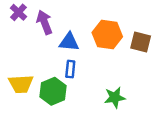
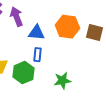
green star: (115, 97) -> (62, 81), moved

